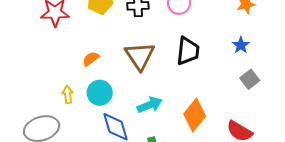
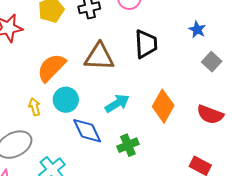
brown triangle: (140, 56) -> (99, 57), turned -44
orange semicircle: (91, 59) -> (51, 68), size x1.8

